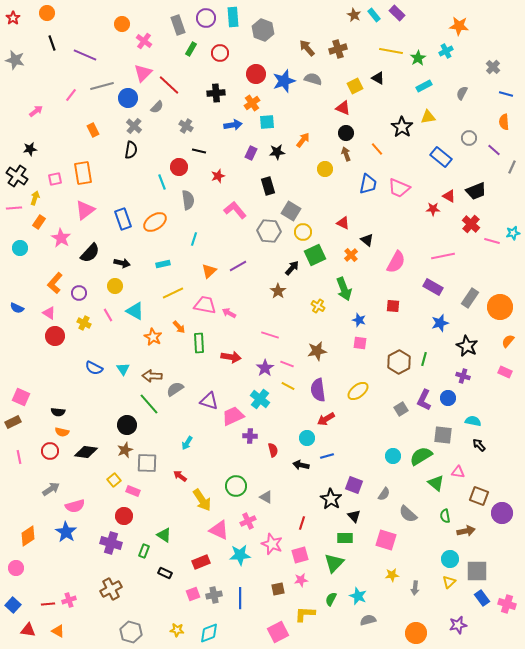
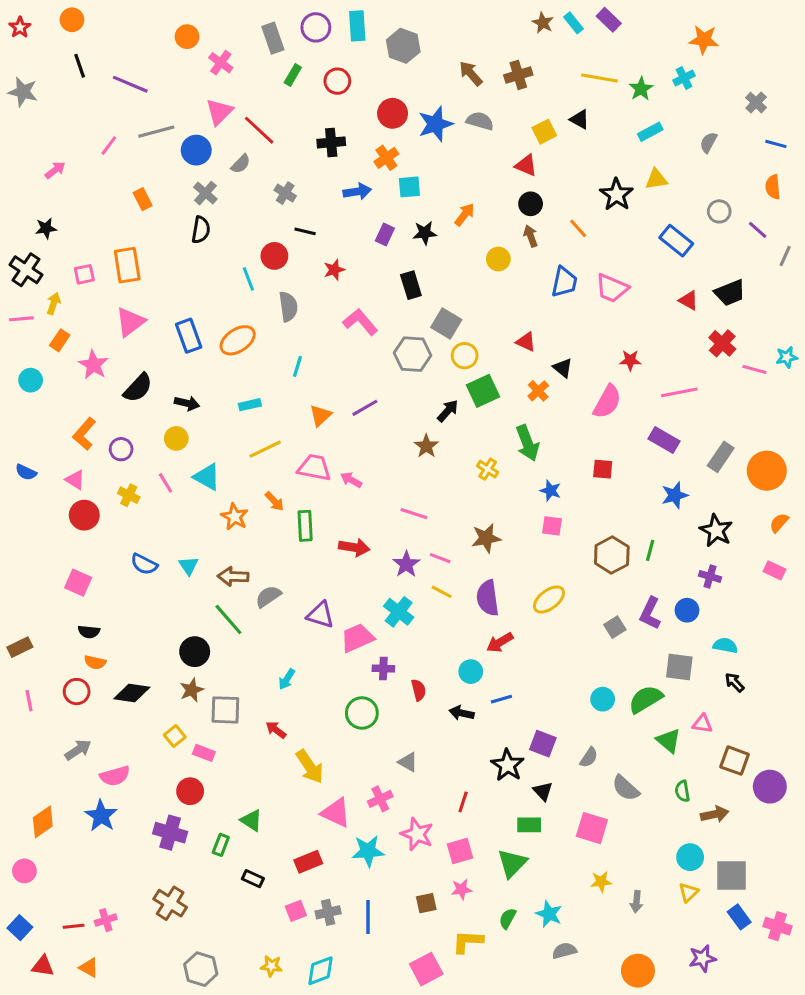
red star: (433, 209) -> (630, 360), moved
pink square: (21, 397) -> (78, 583), moved
green circle: (236, 486) -> (362, 713), moved
brown cross: (111, 589) -> (170, 903), turned -30

